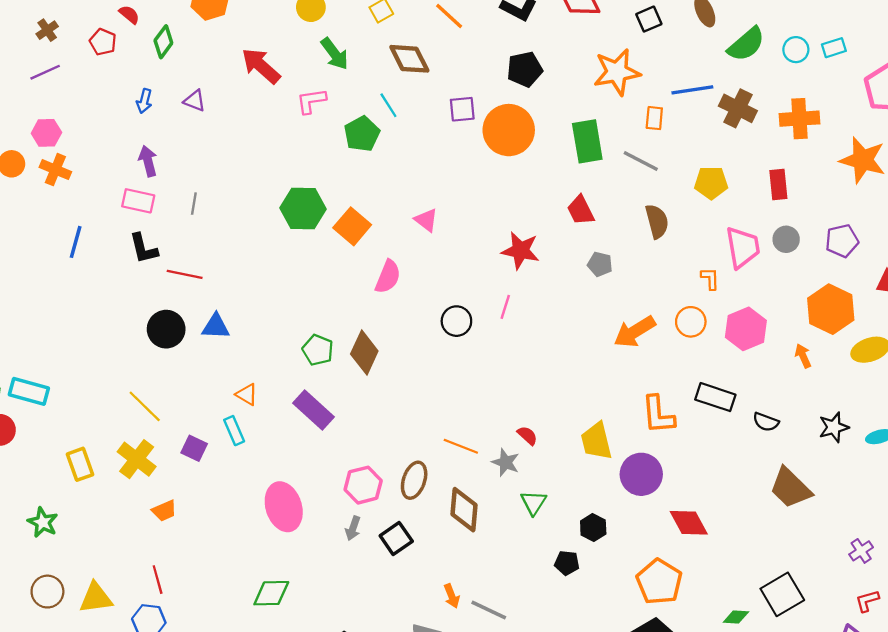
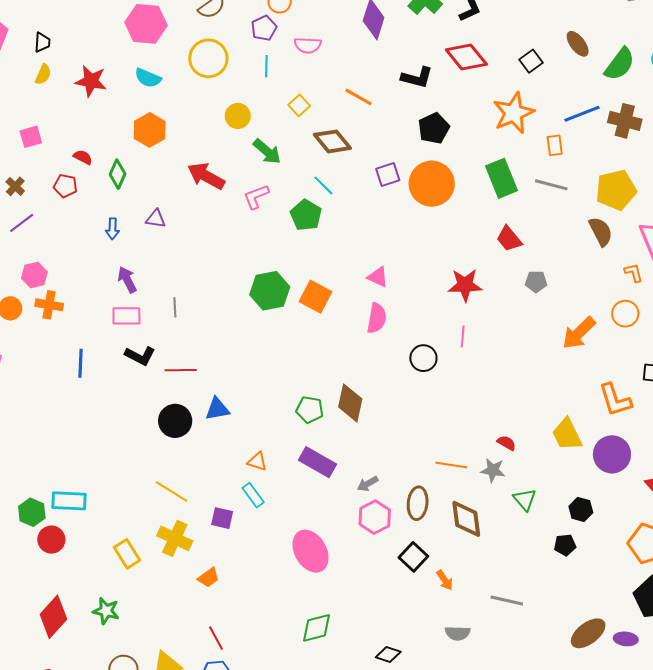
yellow pentagon: (711, 183) -> (616, 190), size x1.4
brown semicircle: (657, 221) -> (601, 232), moved
black L-shape: (143, 248) -> (140, 356), turned -36
pink semicircle: (388, 277) -> (377, 318), moved
gray arrow: (353, 528) -> (368, 484), moved, turned 55
orange arrow: (452, 596) -> (445, 580), moved

